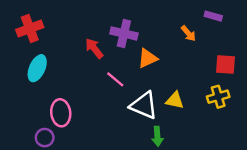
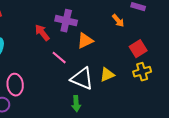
red square: (226, 64) -> (138, 49), moved, turned -36
yellow triangle: (175, 100) -> (107, 75), turned -35
green arrow: (157, 136) -> (76, 104), moved

